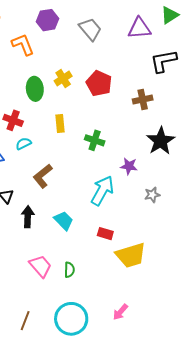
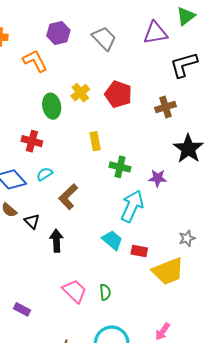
yellow rectangle: (60, 123) -> (95, 141), moved
green cross: (95, 140) -> (120, 167), moved
cyan semicircle: (23, 144) -> (45, 174), moved
gray star: (152, 195) -> (187, 238), moved
cyan trapezoid: (64, 221) -> (112, 240), moved

